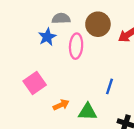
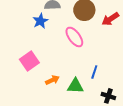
pink ellipse: (76, 46) -> (74, 37), moved, turned -40
blue line: (109, 86) -> (94, 72), moved

